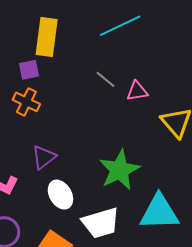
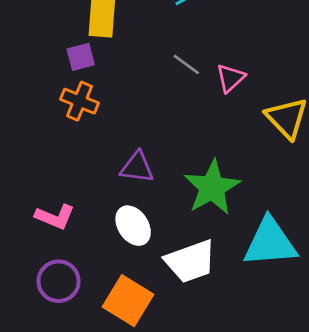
pink triangle: (137, 91) -> (230, 78), turned -30
purple triangle: (44, 157) -> (137, 167), moved, turned 48

